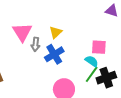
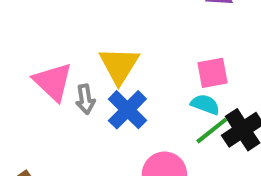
yellow triangle: (56, 32) -> (119, 65), size x1.5
green line: (92, 74) -> (212, 131), turned 30

